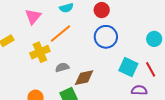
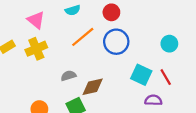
pink triangle: (33, 17) -> (36, 20), turned -30
orange line: (60, 33) -> (83, 37), moved
yellow cross: (40, 52) -> (36, 49), moved

